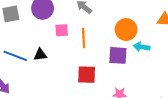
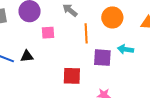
orange circle: (126, 30) -> (112, 17), moved
orange line: (84, 38) -> (86, 33), moved

